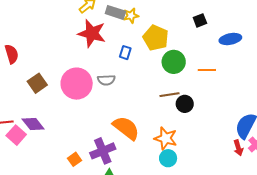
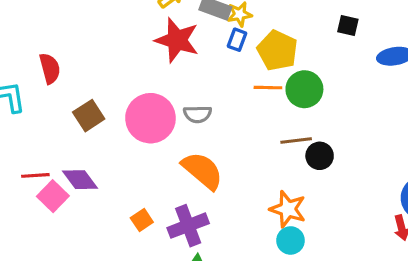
black square: (200, 20) -> (348, 25), turned 32
blue rectangle: (125, 53) -> (237, 40), moved
orange line: (207, 70) -> (268, 88), moved
orange semicircle: (126, 128) -> (202, 171), moved
orange square: (75, 159) -> (142, 220), moved

